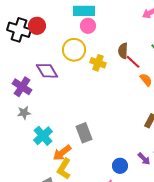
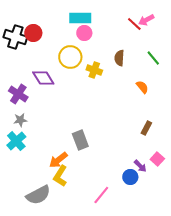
red line: (133, 62) -> (134, 24), moved
cyan cross: (43, 136) -> (16, 141), moved
blue circle: (120, 166) -> (130, 177), moved

